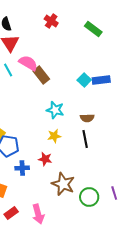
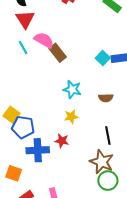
black line: (85, 139) -> (108, 136), moved
blue cross: (22, 168) -> (38, 150), size x1.5
brown star: (63, 184) -> (102, 162), moved

